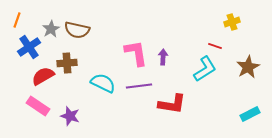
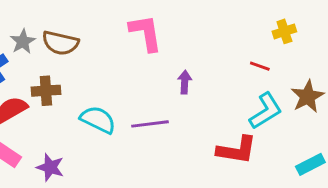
pink L-shape: (136, 53) -> (146, 33), moved
cyan L-shape: (205, 69) -> (266, 111), moved
red L-shape: (172, 104) -> (237, 150), moved

